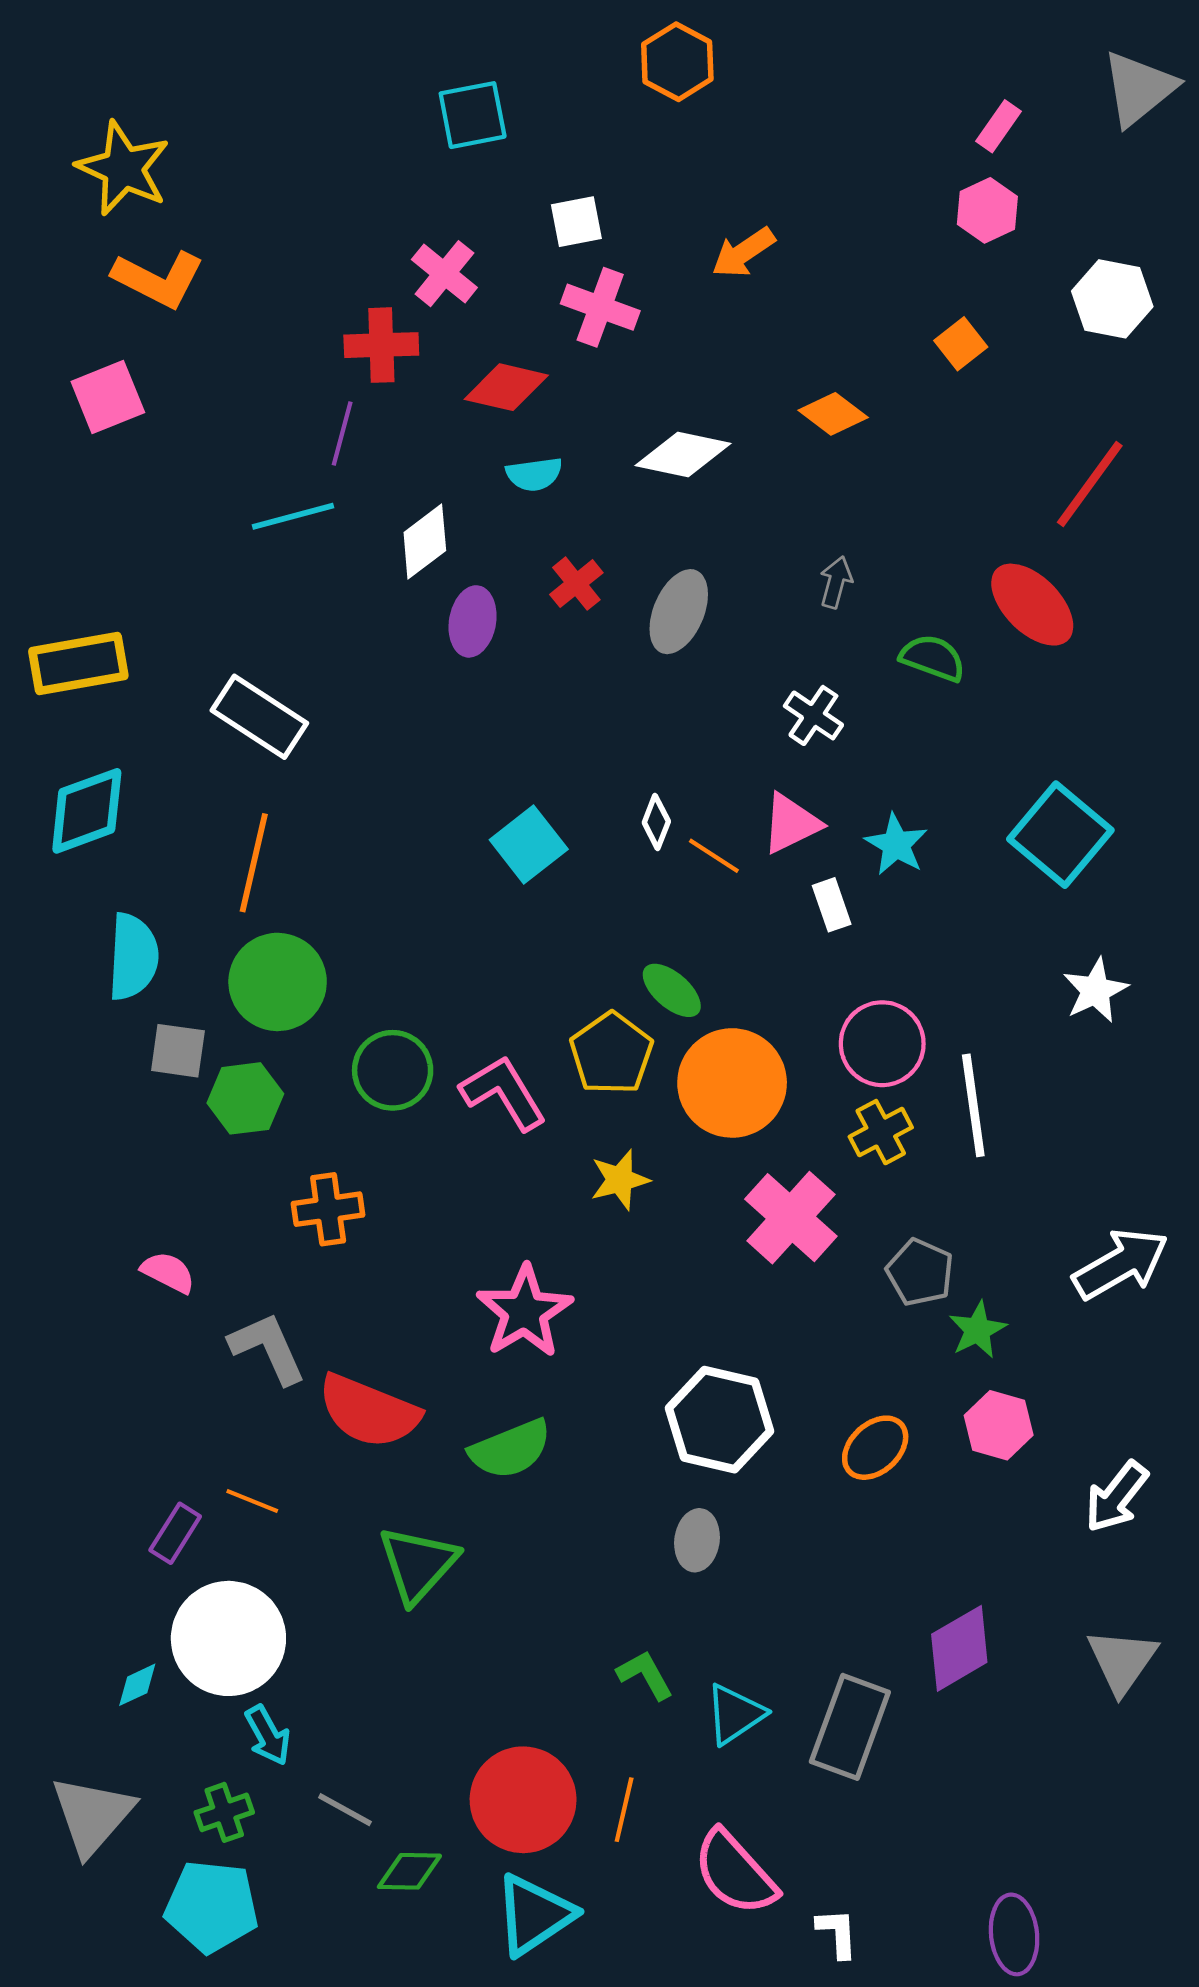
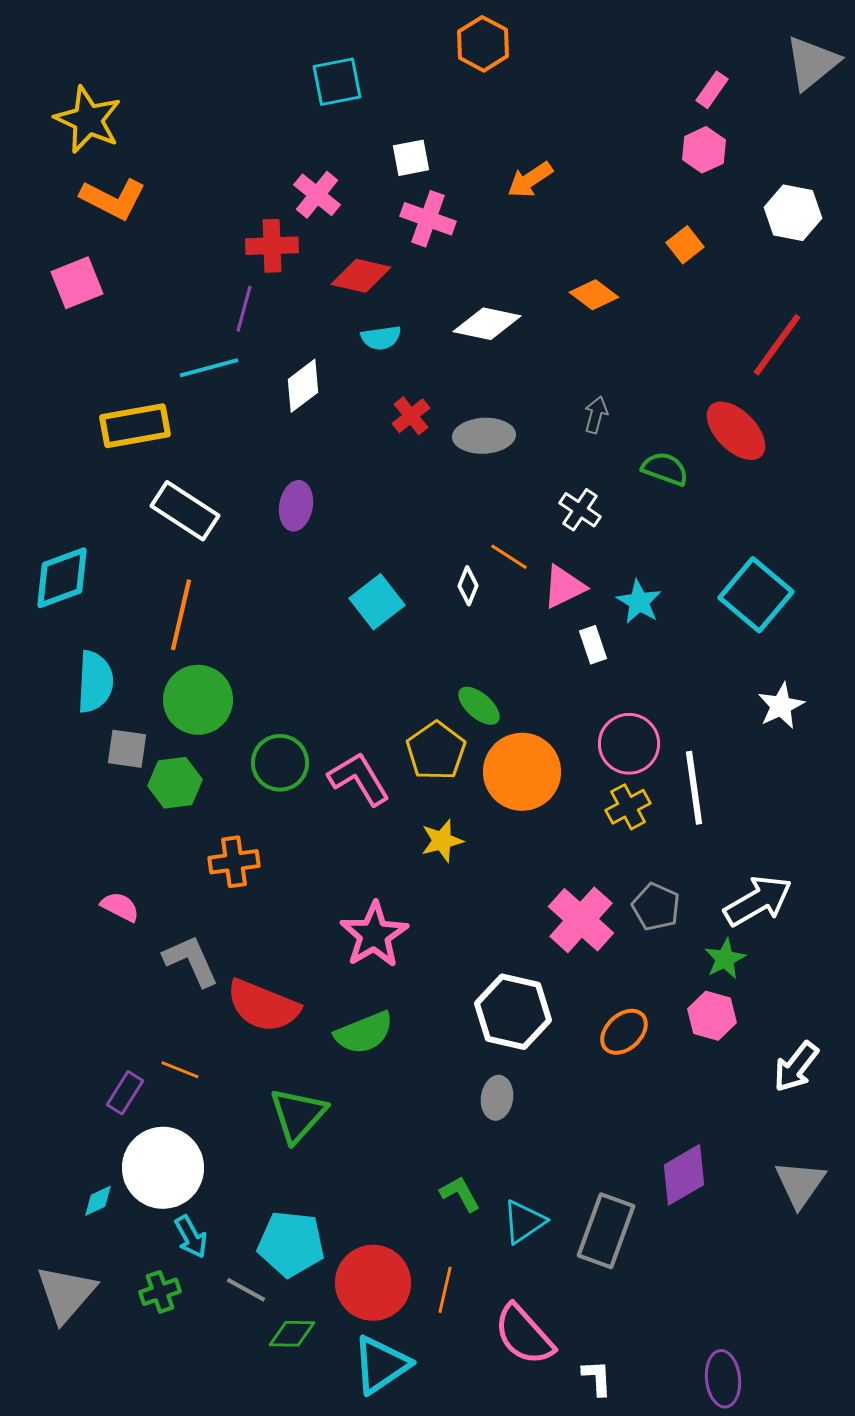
gray ellipse: (679, 612) -> (484, 436), turned 64
purple ellipse: (473, 621) -> (296, 506), moved
yellow rectangle: (78, 664) -> (135, 426), moved
orange line: (714, 856) -> (509, 557), moved
pink cross: (791, 1218) -> (581, 920), moved
white arrow: (1121, 1264) -> (758, 901), moved
green star: (978, 1330) -> (725, 959), moved
cyan pentagon: (212, 1906) -> (291, 1244), moved

